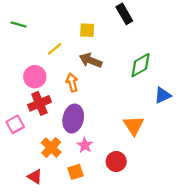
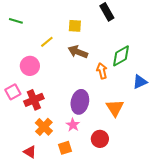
orange arrow: (72, 82) -> (102, 71), moved
red cross: (39, 103) -> (34, 100), moved
purple ellipse: (73, 119) -> (80, 102), moved
pink square: (15, 124) -> (13, 92), moved

